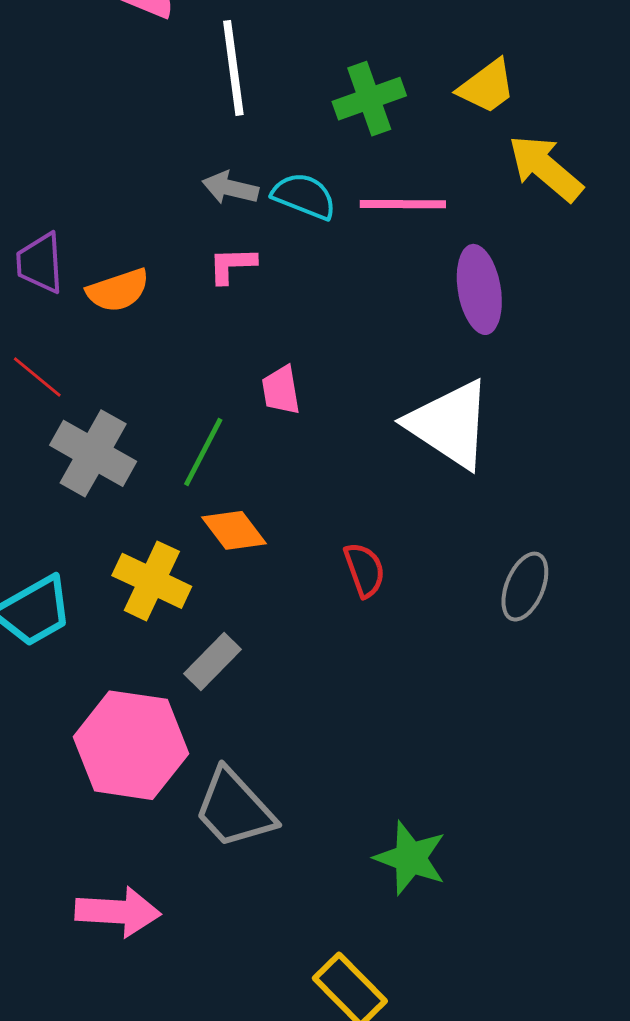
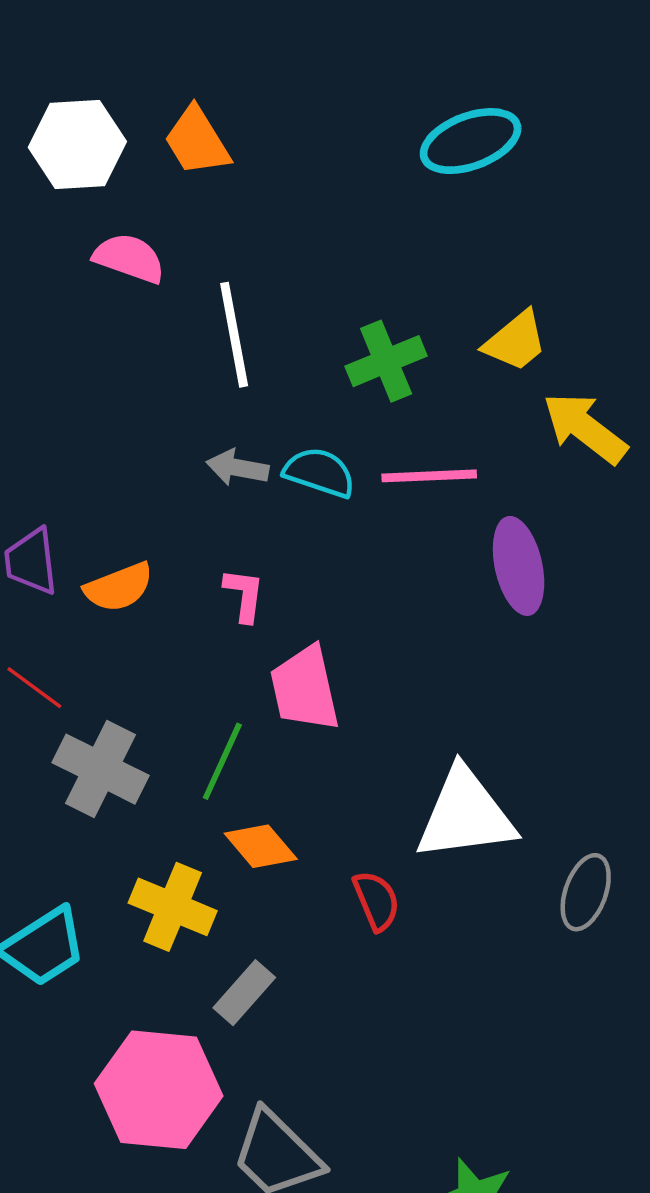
pink L-shape: (232, 265) -> (244, 595), moved, turned 102
pink trapezoid: (281, 390) -> (305, 689), size x1.6
white triangle: (450, 424) -> (465, 815), moved, turned -38
red semicircle: (364, 570) -> (376, 901), moved

